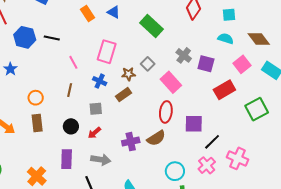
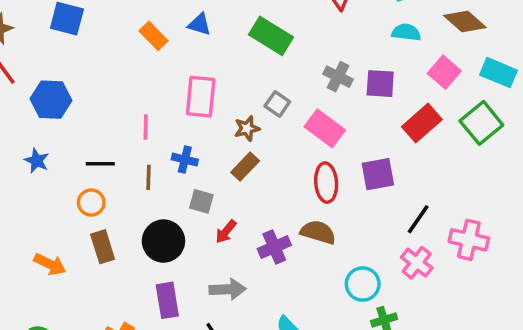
black line: (52, 38) -> (100, 164), moved
pink line: (73, 62) -> (146, 127), turned 40
blue cross: (100, 81) -> (185, 160), moved
gray square: (96, 109) -> (201, 201), turned 32
green square: (257, 109) -> (481, 123), moved
purple square: (194, 124) -> (378, 174), moved
black circle: (71, 126) -> (163, 241), size x1.5
red arrow: (94, 133) -> (226, 232), moved
brown semicircle: (156, 138) -> (318, 232), turned -120

